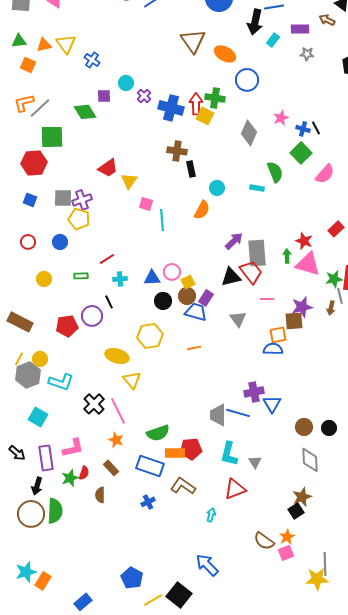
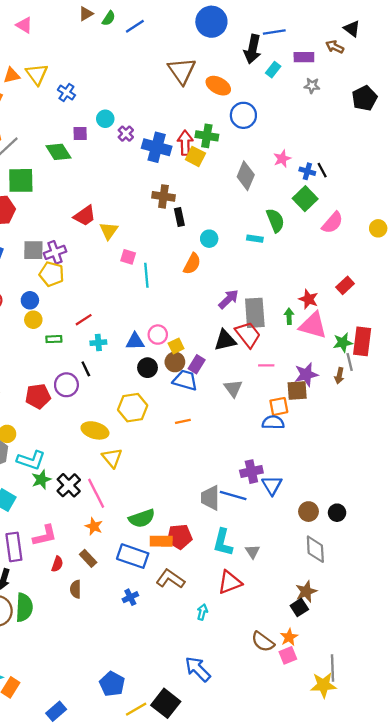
yellow circle: (44, 279) -> (33, 320), moved
green star: (70, 478) -> (41, 480), moved

